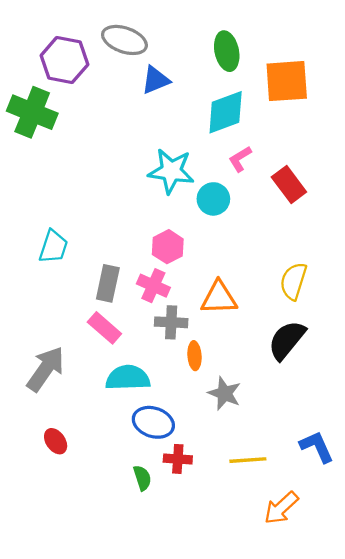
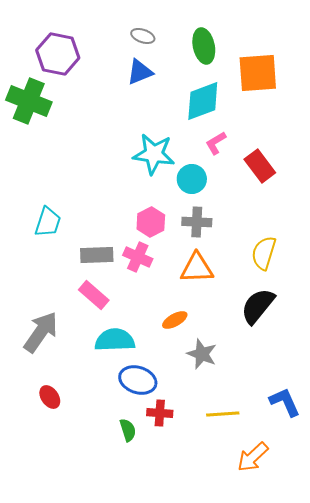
gray ellipse: (124, 40) -> (143, 36), moved, size x0.6
gray rectangle: (108, 283) -> (97, 255), turned 76
gray cross: (171, 322) -> (197, 222), moved
orange ellipse: (194, 356) -> (175, 320), turned 65

